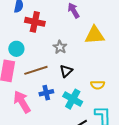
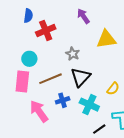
red cross: (35, 22) -> (46, 30), turned -30
black triangle: (66, 71) -> (81, 77), size x1.5
yellow semicircle: (98, 85) -> (113, 89), turned -48

